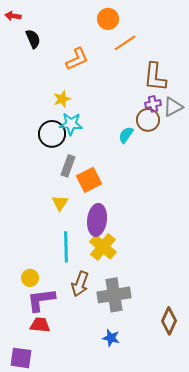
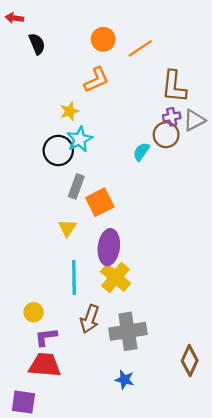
orange circle: (108, 19) -> (103, 39), moved
orange L-shape: (77, 59) -> (96, 80), moved
cyan star: (71, 124) -> (80, 139), turned -30
purple L-shape: (41, 300) -> (46, 337), size x0.7
red trapezoid: (40, 325) -> (45, 365), size x1.4

